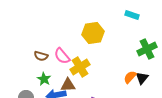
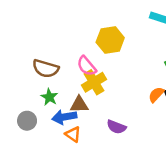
brown semicircle: (41, 56) -> (46, 69), size x1.5
pink semicircle: (62, 56) -> (87, 66), moved

